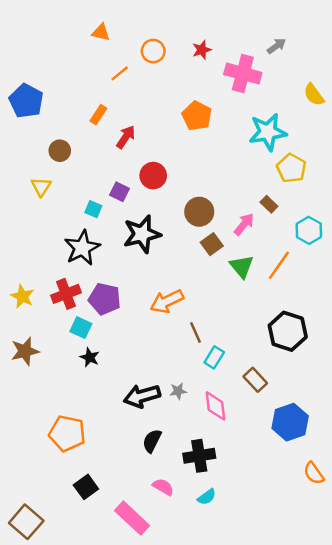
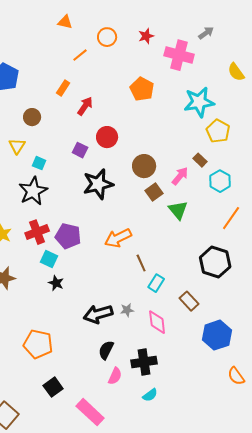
cyan square: (93, 209) -> (39, 163), moved
cyan hexagon: (309, 230) -> (220, 181), moved
black star: (82, 248) -> (33, 191), moved
orange line: (279, 265) -> (231, 218), moved
pink semicircle: (163, 487) -> (115, 376), moved, turned 84

